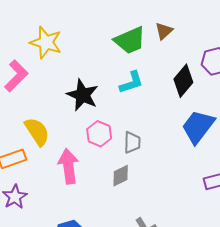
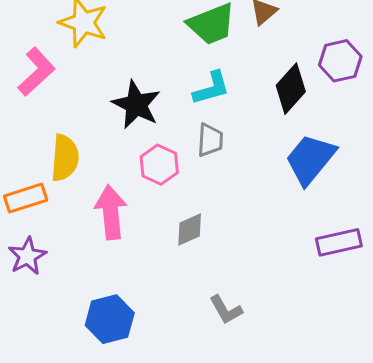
yellow semicircle: (37, 132) -> (65, 158), turned 36
gray trapezoid: (132, 142) -> (210, 140), moved

